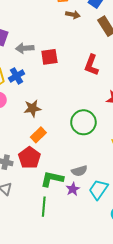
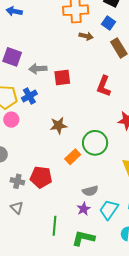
brown star: (32, 108) -> (58, 125), moved
orange rectangle: (38, 135) -> (73, 157), moved
red pentagon: (29, 158) -> (41, 177), turned -30
green L-shape: (52, 179) -> (83, 238), moved

